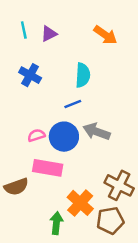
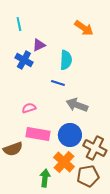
purple triangle: (49, 34) -> (39, 45), moved
blue line: (73, 104) -> (58, 83), turned 40
blue circle: (64, 137) -> (70, 135), moved

